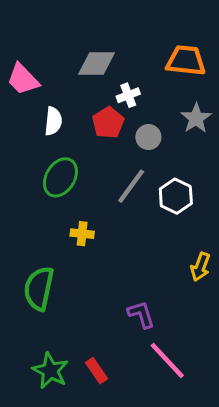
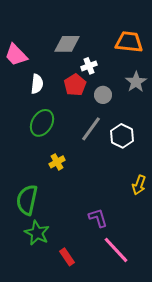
yellow cross: (82, 234) -> (57, 162), turned -35
green star: (50, 371) -> (37, 233), moved

